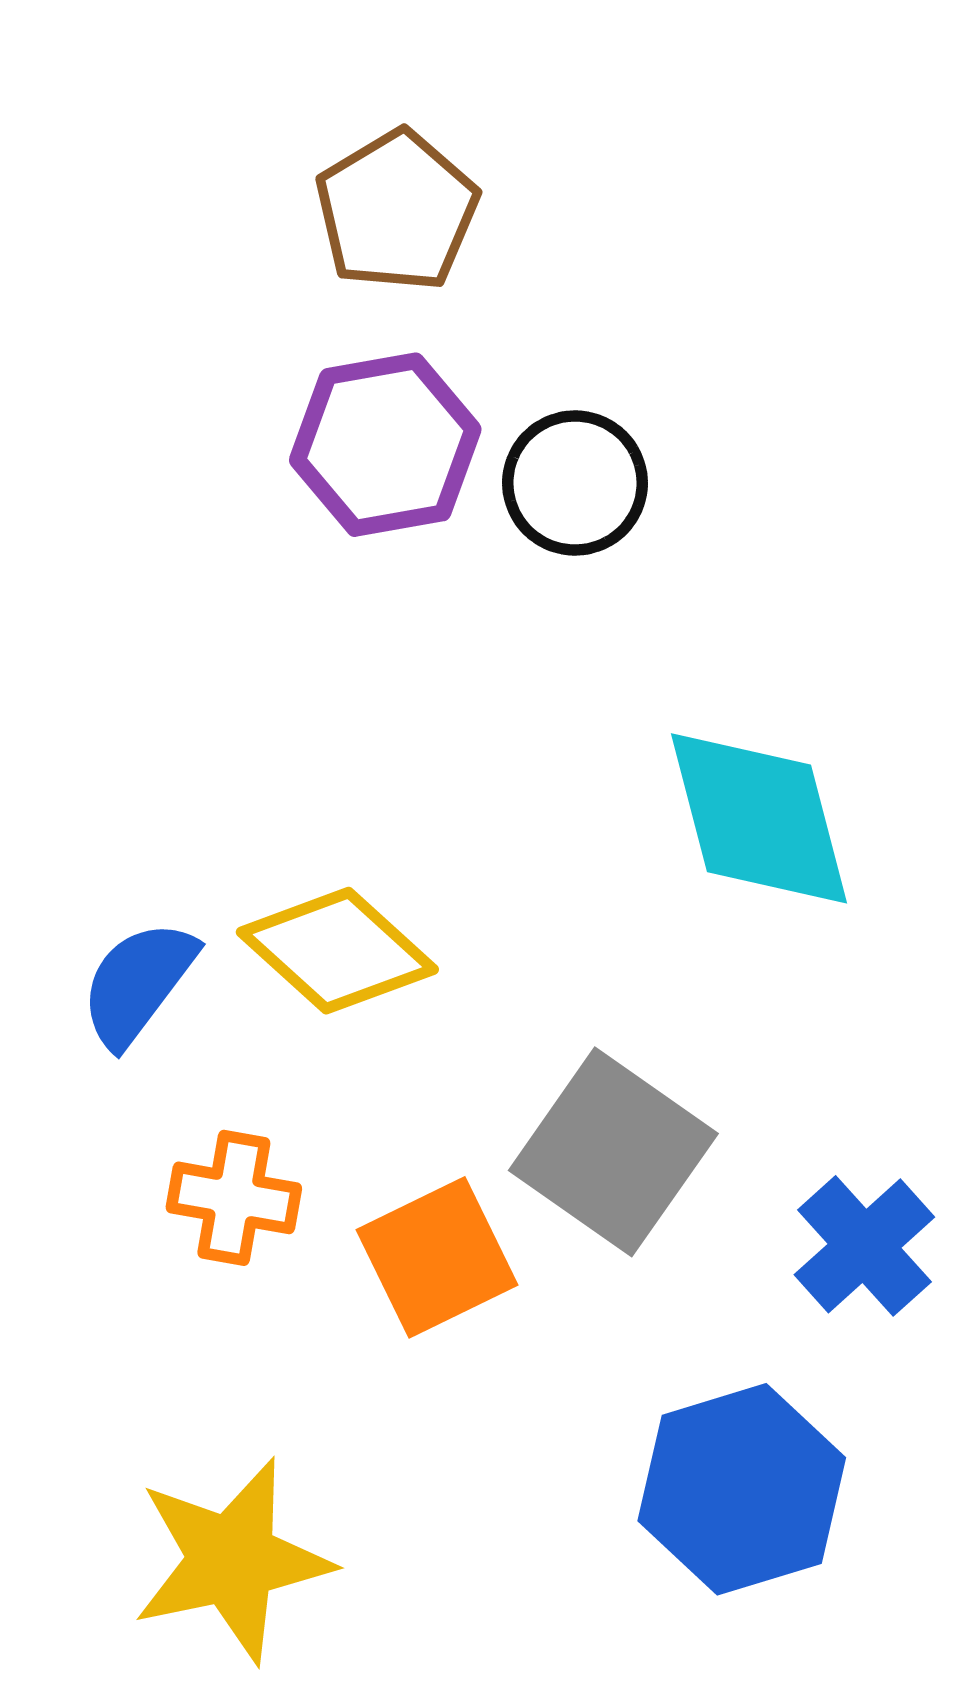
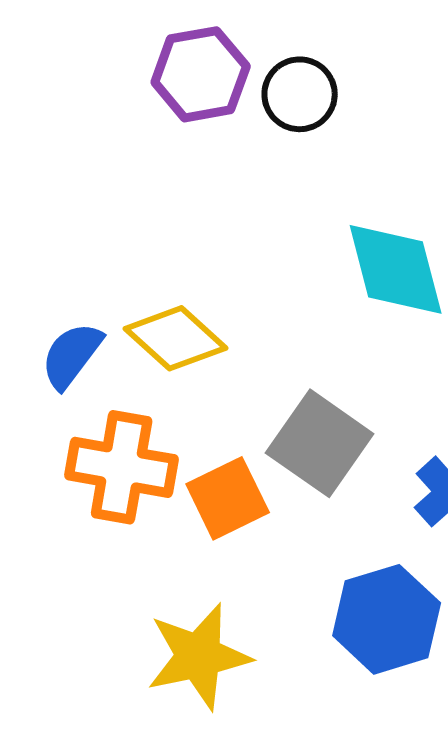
orange cross: (234, 1198) -> (122, 467), size x1.6
yellow star: (232, 1560) -> (199, 656), moved

